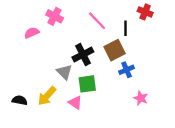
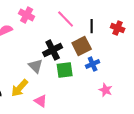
red cross: (145, 12) -> (118, 28), moved
green square: (87, 84) -> (65, 70), moved
pink triangle: (75, 102) -> (41, 101), moved

